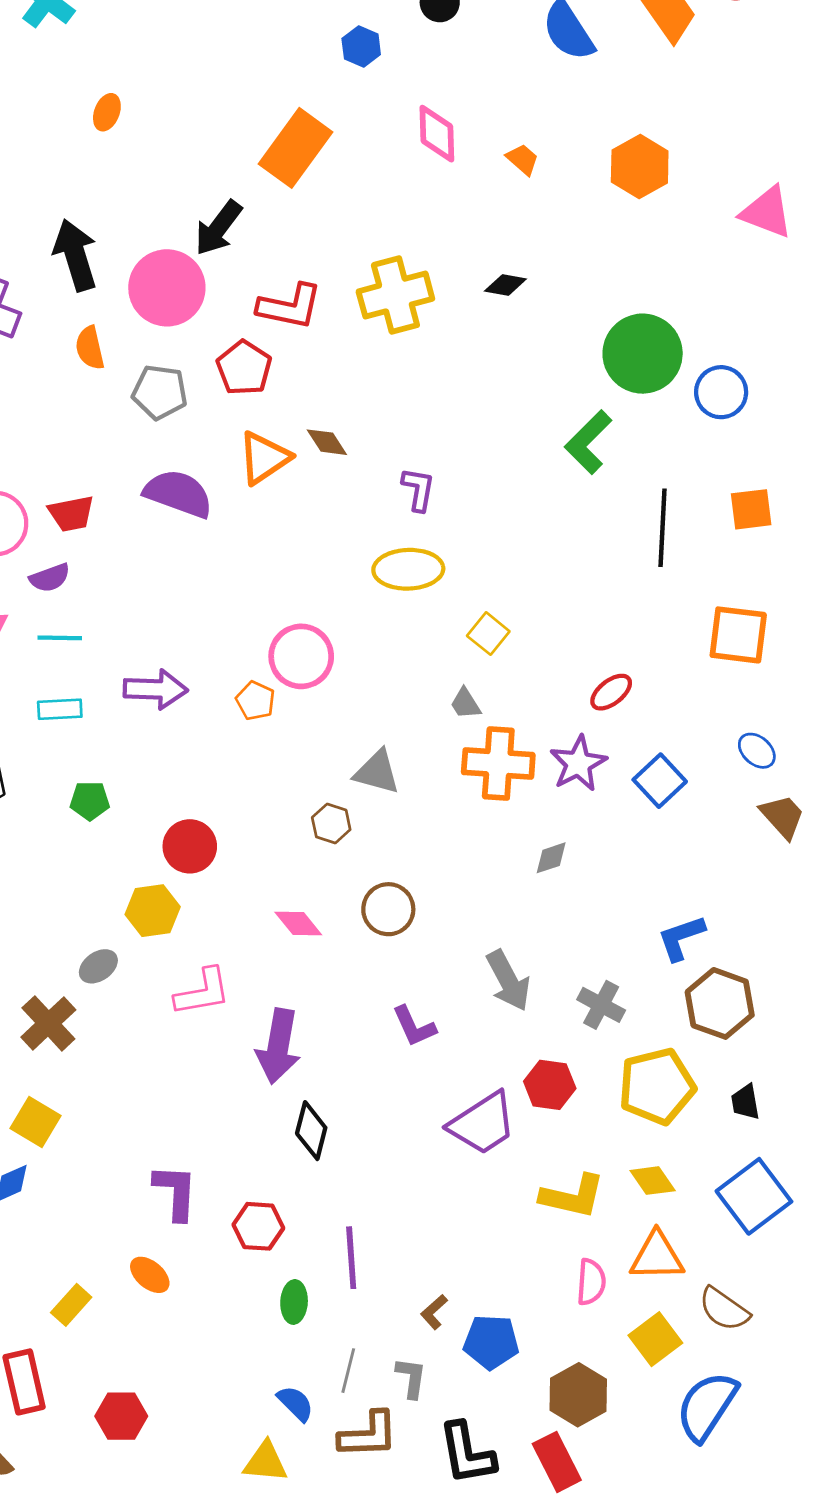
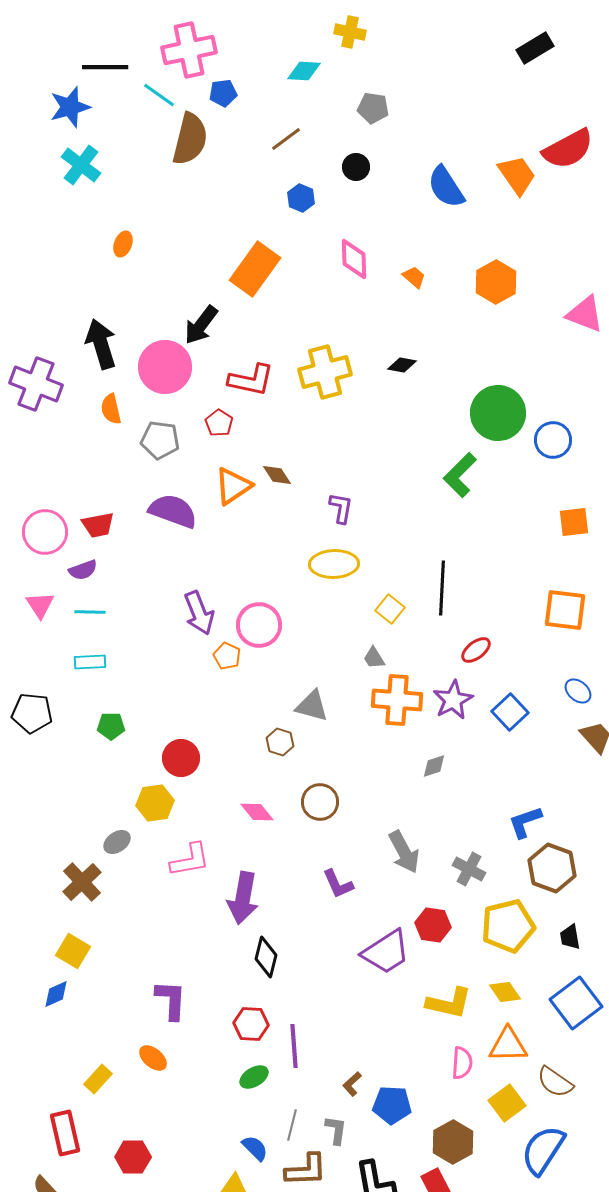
red pentagon: (244, 368) -> (219, 423), size x0.7
black line: (663, 528) -> (442, 588), moved
purple arrow: (155, 689) -> (199, 613), moved, turned 66
red hexagon: (258, 1226) -> (251, 1024), moved
green ellipse: (294, 1302) -> (254, 1077), turned 56

